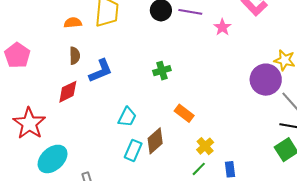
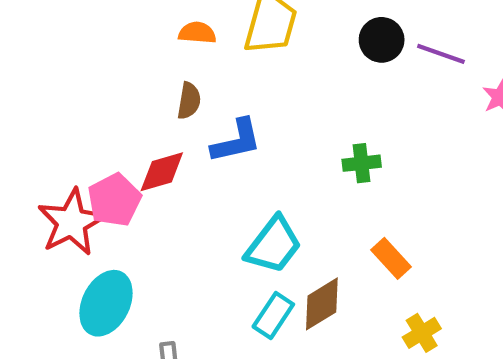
pink pentagon: (17, 55) -> (114, 200), moved
cyan trapezoid: (127, 117) -> (274, 245), size x1.4
cyan ellipse: (53, 159) -> (106, 303), turned -32

